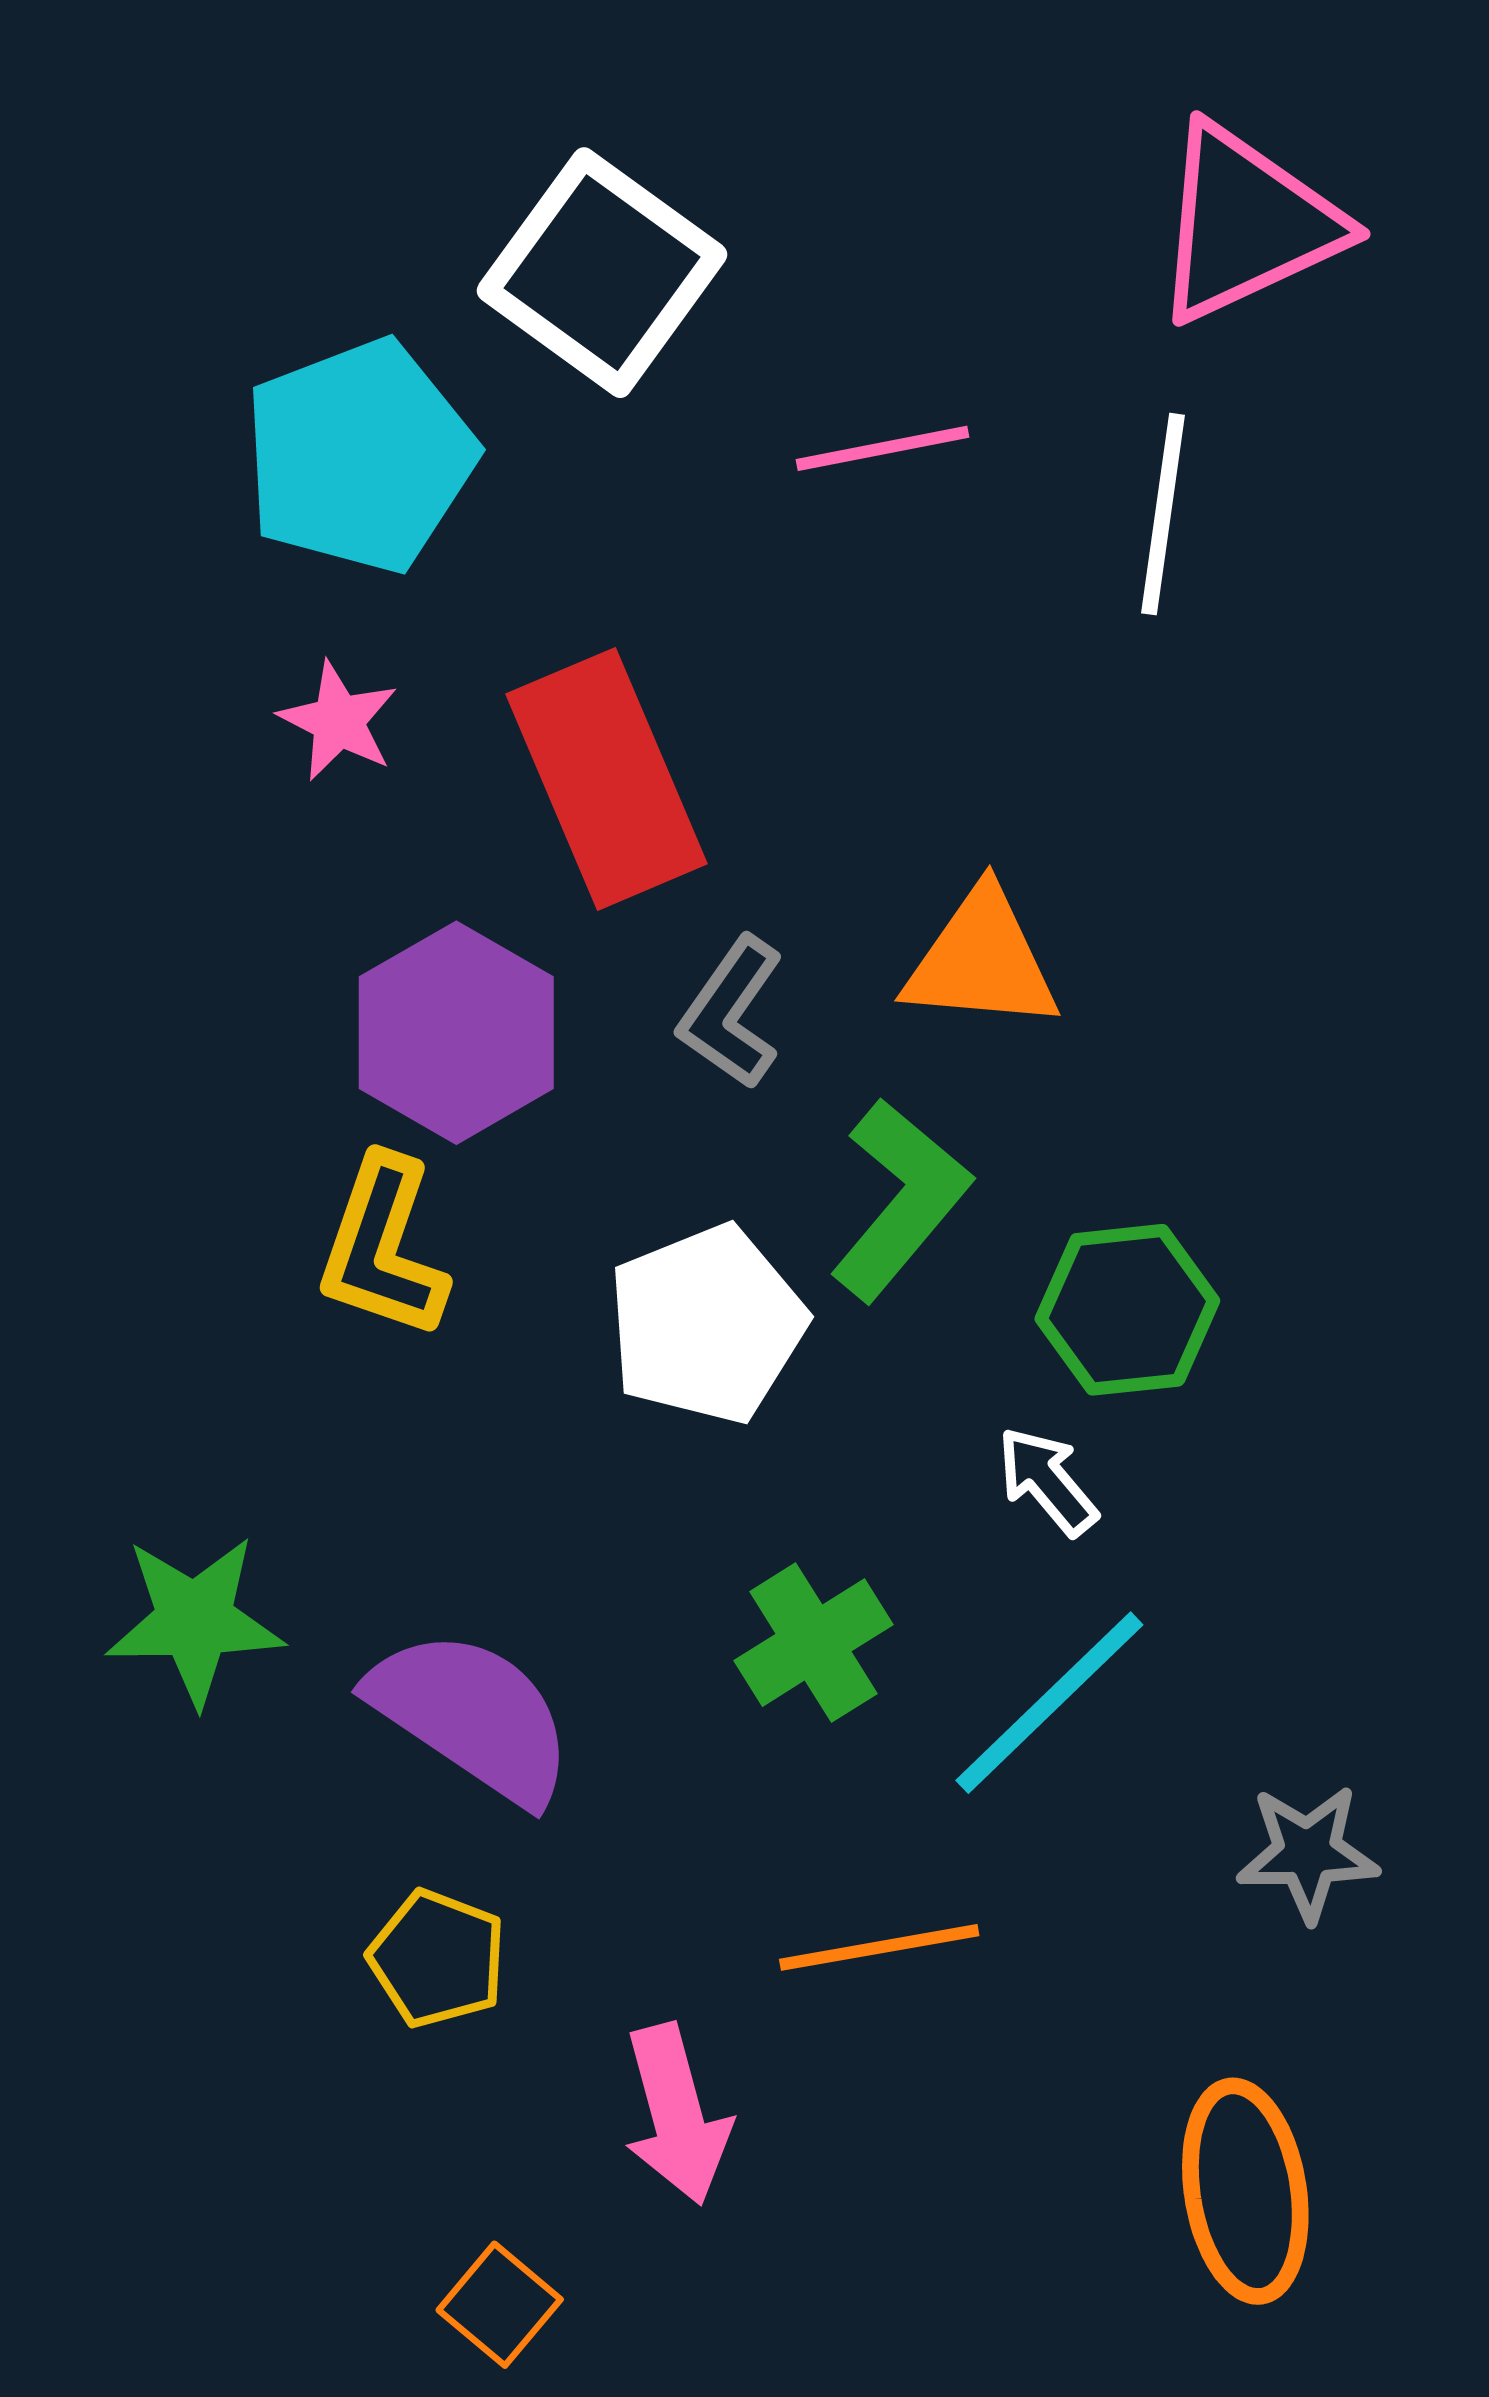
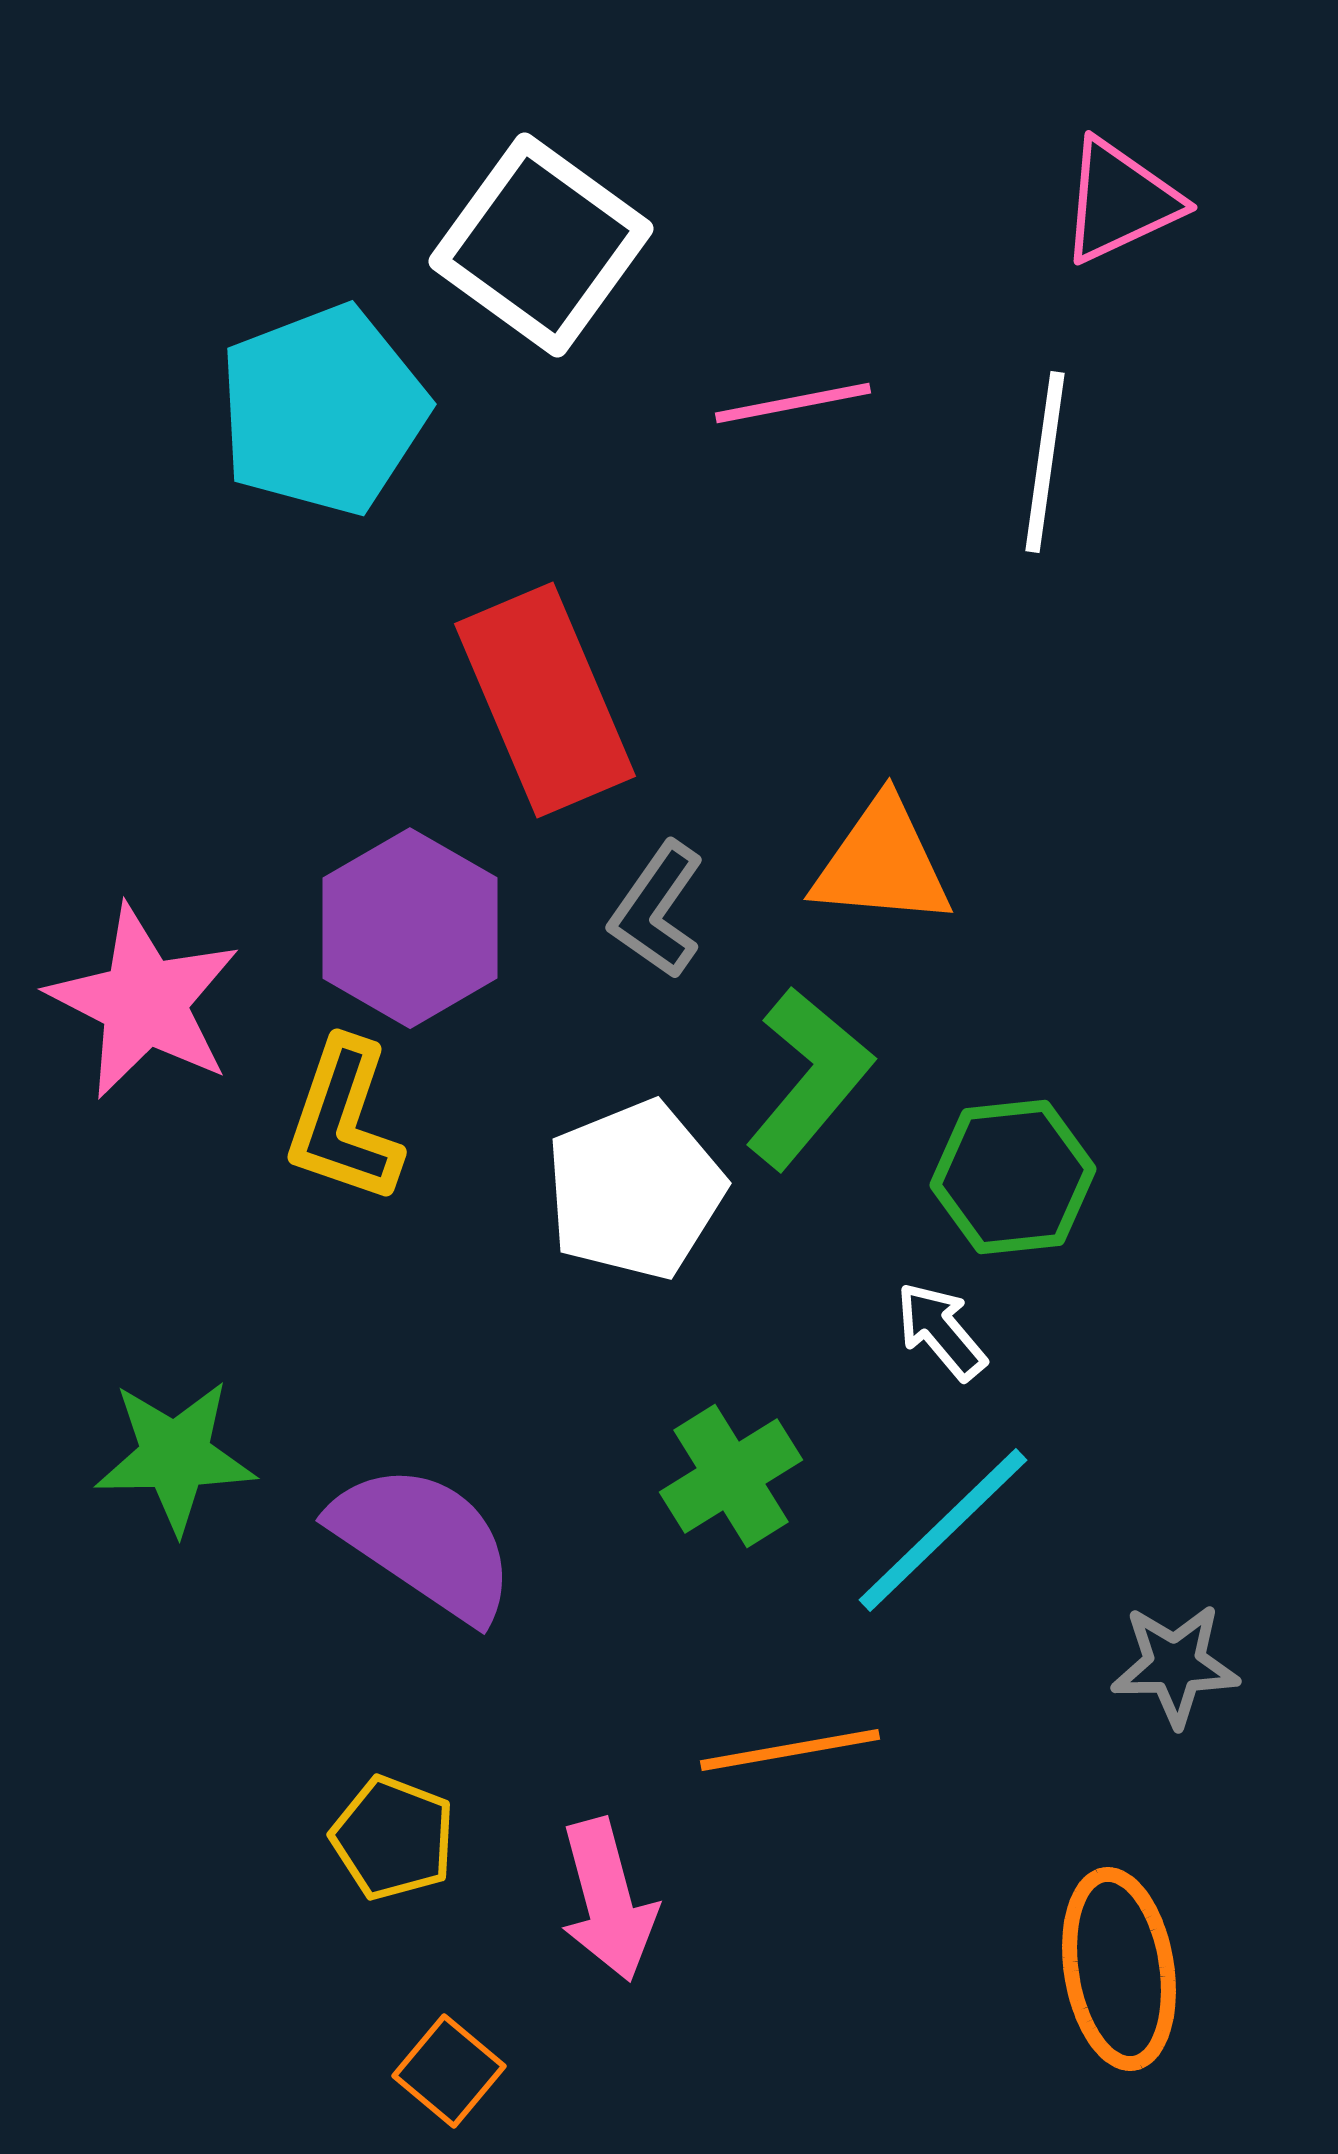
pink triangle: (1246, 224) -> (1120, 201), size x0.7
pink star: (338, 721) -> (144, 1002), moved, size x1.8
yellow pentagon: (437, 1959) -> (393, 1838), moved

